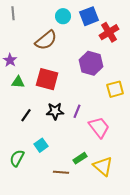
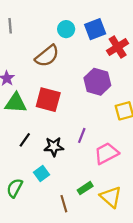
green triangle: (18, 82) -> (16, 103), size x1.5
black star: (55, 111) -> (54, 147), moved
pink trapezoid: (99, 127) -> (106, 153), turned -80
brown line: (61, 172) -> (64, 204), turned 70

